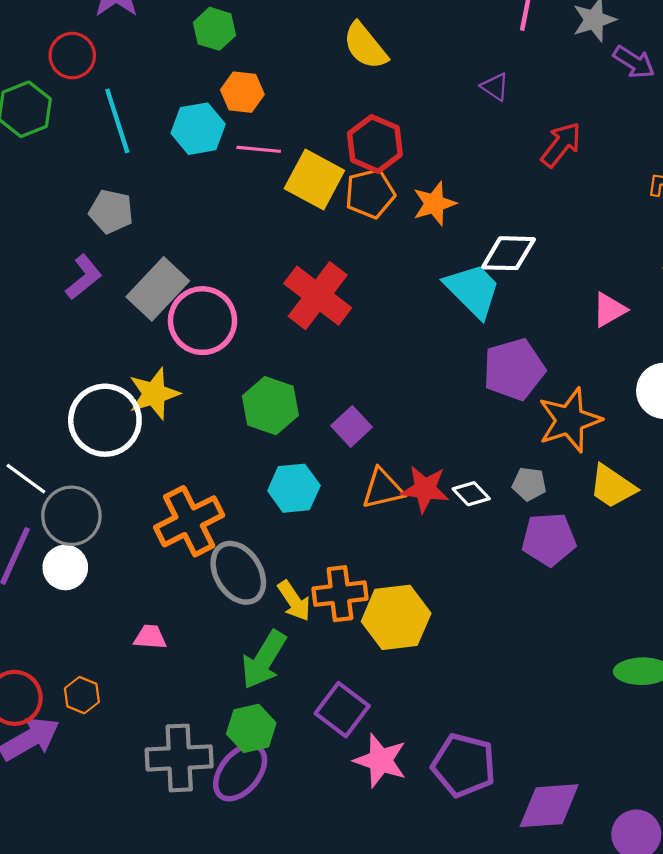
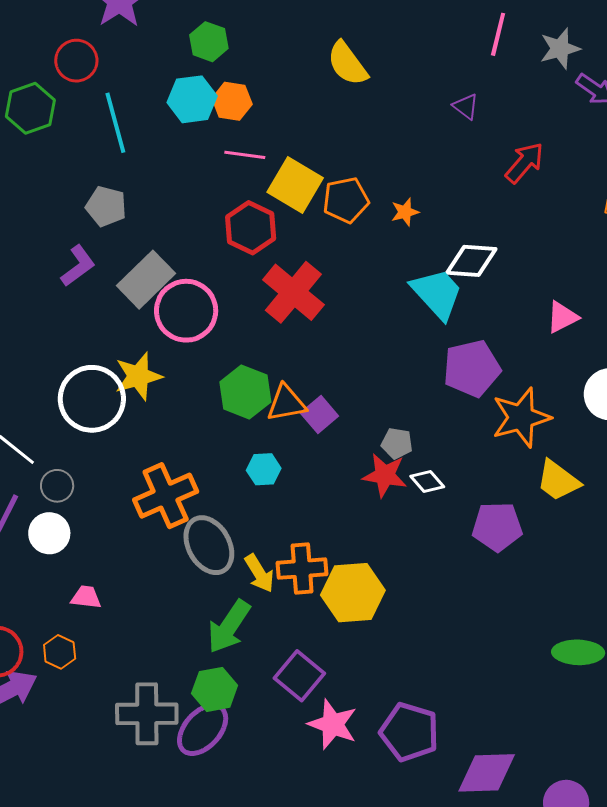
cyan hexagon: (198, 129) -> (192, 99), moved
red hexagon: (375, 144) -> (251, 228), moved
orange star: (434, 204) -> (405, 212), size x0.7
gray pentagon: (529, 484) -> (397, 443), moved
cyan hexagon: (294, 488) -> (264, 469), size x0.7
orange triangle: (383, 489) -> (286, 403), moved
gray circle: (71, 516) -> (57, 486), size x0.6
pink trapezoid: (150, 637) -> (86, 597), moved

